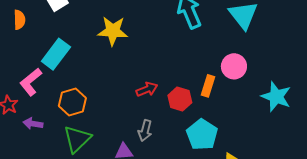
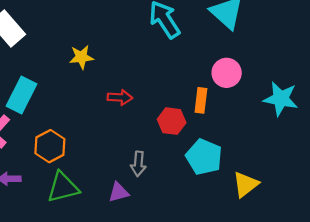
yellow star: (113, 31) -> (81, 57), size x0.7
red arrow: (147, 89) -> (120, 97), moved, turned 35
green triangle: (77, 139) -> (63, 187), turned 40

